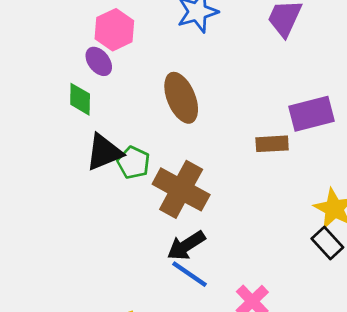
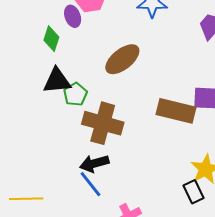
brown ellipse: (181, 98) -> (122, 59), turned 57
brown rectangle: (272, 144) -> (176, 111), size x1.6
brown cross: (181, 189) -> (103, 123), turned -30

